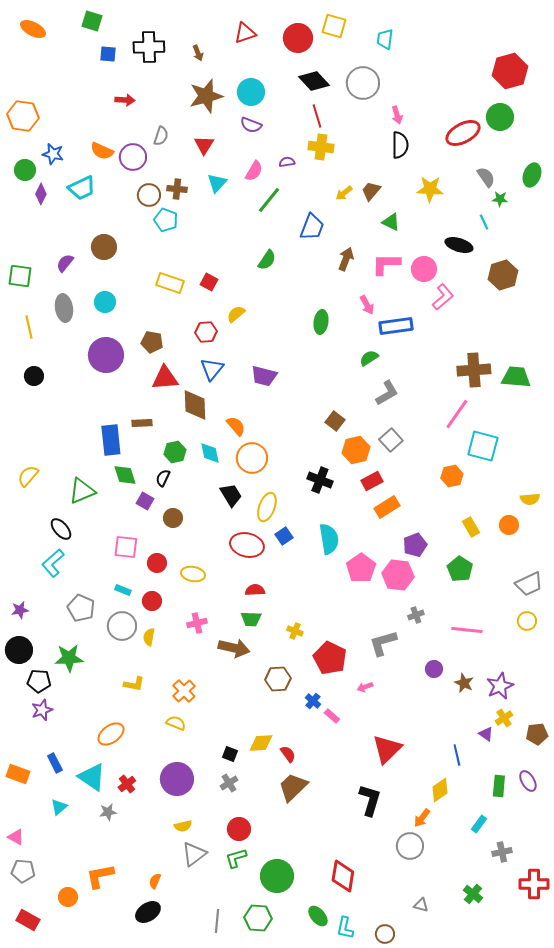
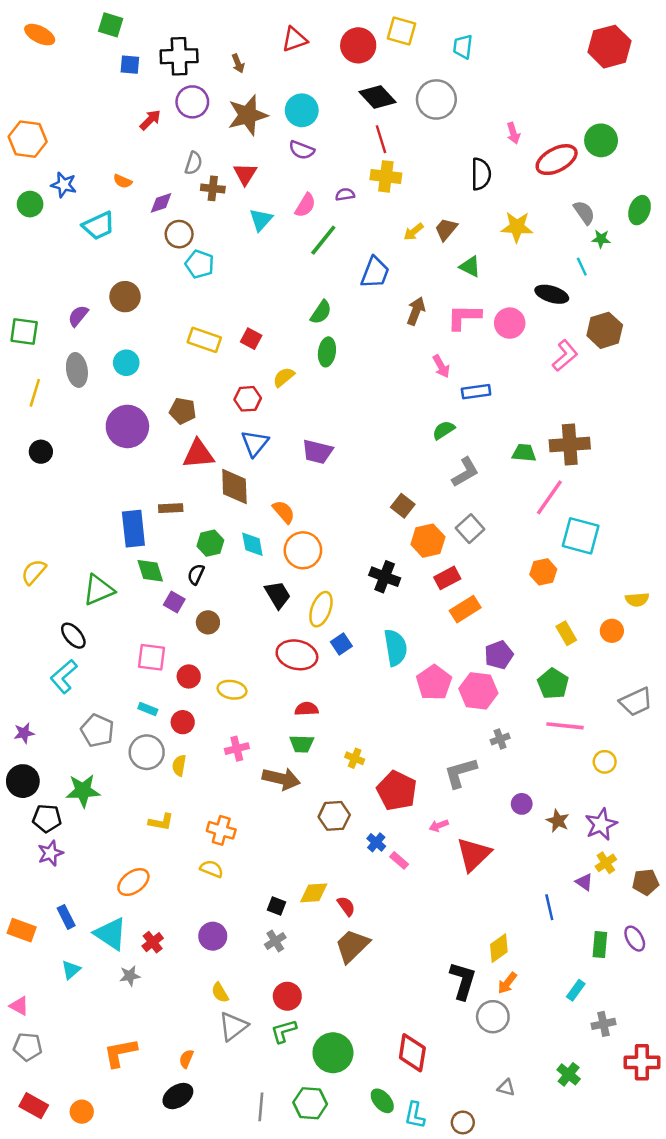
red hexagon: (510, 71) -> (609, 47), moved
red arrow: (125, 100) -> (150, 120), turned -48
pink arrow: (397, 115) -> (513, 133), moved
orange semicircle: (102, 151) -> (123, 181), size x0.7
purple circle: (133, 157) -> (192, 102), moved
brown cross: (177, 189) -> (213, 188), moved
purple diamond: (41, 194) -> (161, 203), moved, turned 45
pink L-shape: (443, 297) -> (565, 356), moved
green ellipse: (321, 322) -> (327, 352), moved
blue rectangle: (396, 326) -> (476, 392), size x0.7
yellow line: (29, 327) -> (35, 393), turned 30
green trapezoid: (516, 377) -> (524, 453), moved, size x0.7
yellow circle: (527, 621) -> (605, 762), moved
pink line: (467, 630) -> (565, 726), moved
orange cross: (184, 691) -> (221, 830), turned -30
red triangle: (387, 749) -> (474, 854), moved
purple circle: (177, 779) -> (213, 936), size x0.7
yellow diamond: (440, 790) -> (499, 948), moved
black L-shape: (370, 800) -> (463, 981), moved
yellow semicircle: (183, 826) -> (220, 993), turned 72
orange circle: (68, 897) -> (82, 1112), moved

